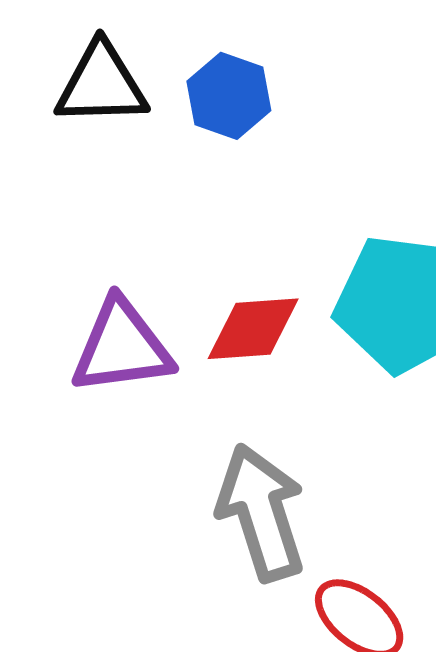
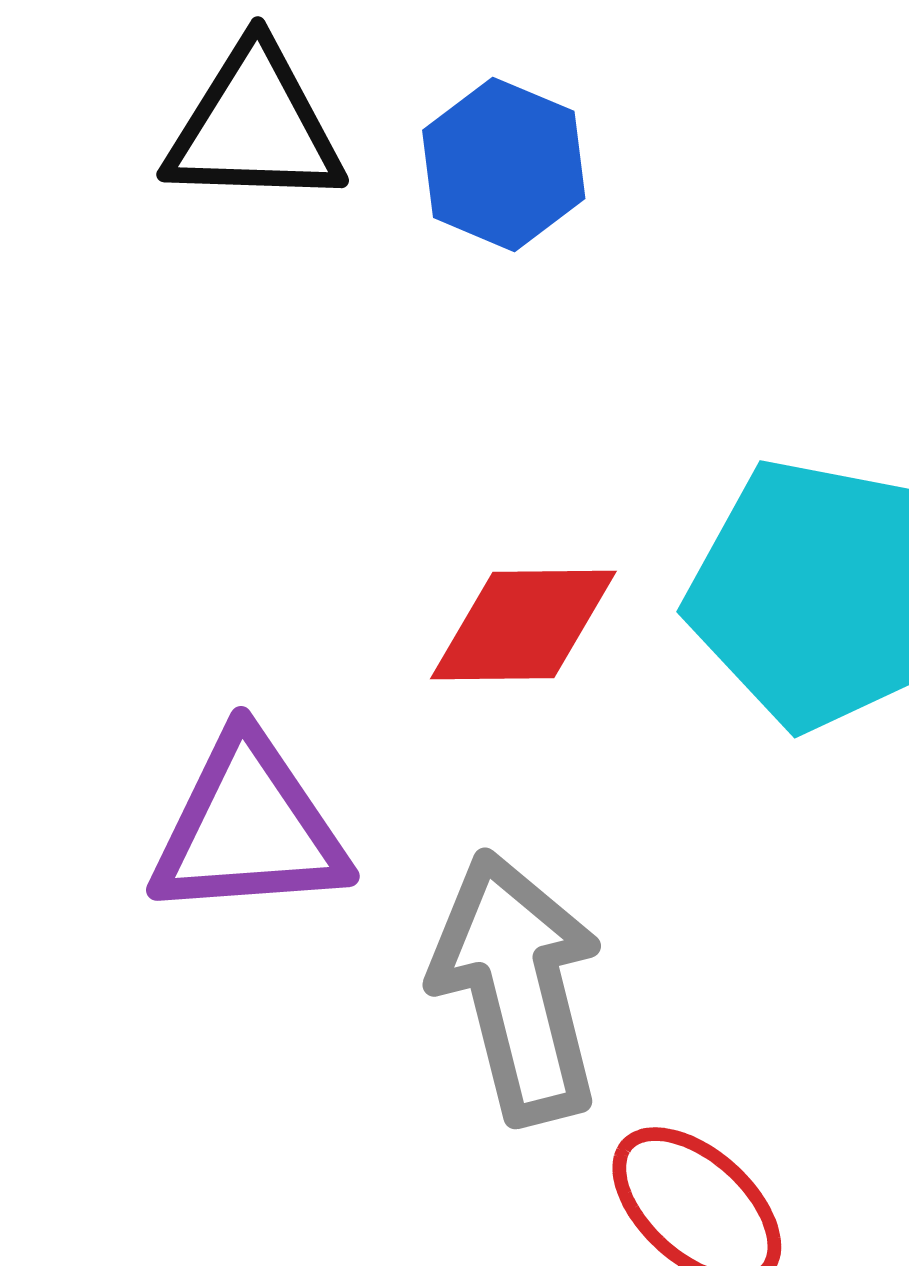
purple triangle: (122, 347) -> (249, 828), moved

